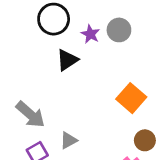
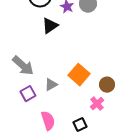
orange square: (131, 98) -> (79, 75), moved

